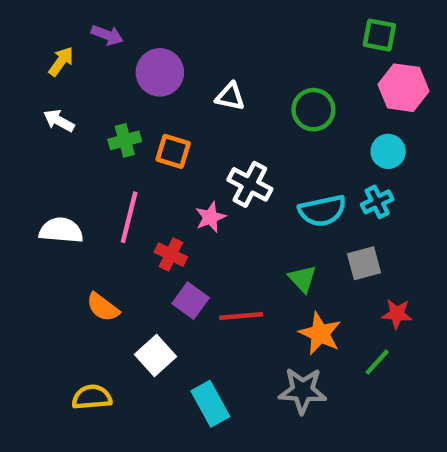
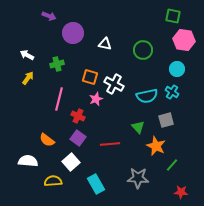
yellow arrow: (61, 61) -> (28, 78), moved
orange square: (173, 151) -> (90, 77), moved
cyan cross: (377, 202) -> (172, 92), turned -32
white semicircle: (61, 230) -> (28, 161), moved
purple square: (191, 301) -> (78, 138), moved
red star: (397, 314) -> (181, 192), moved
orange star: (320, 334) -> (156, 146), moved
yellow semicircle: (92, 397) -> (53, 181), moved

